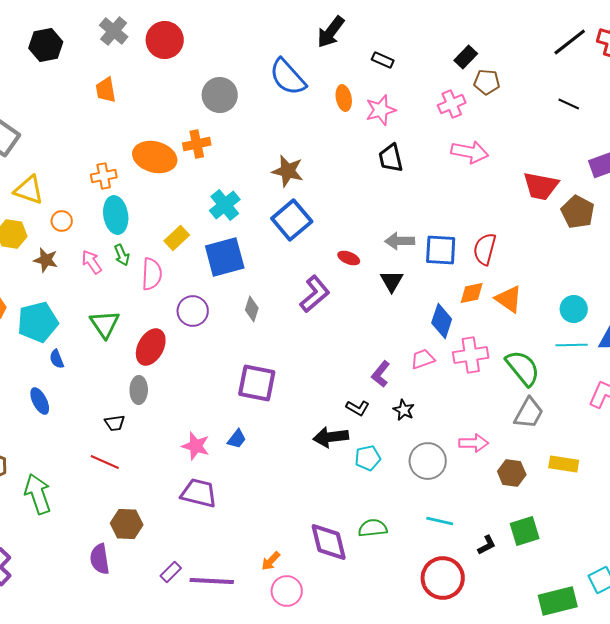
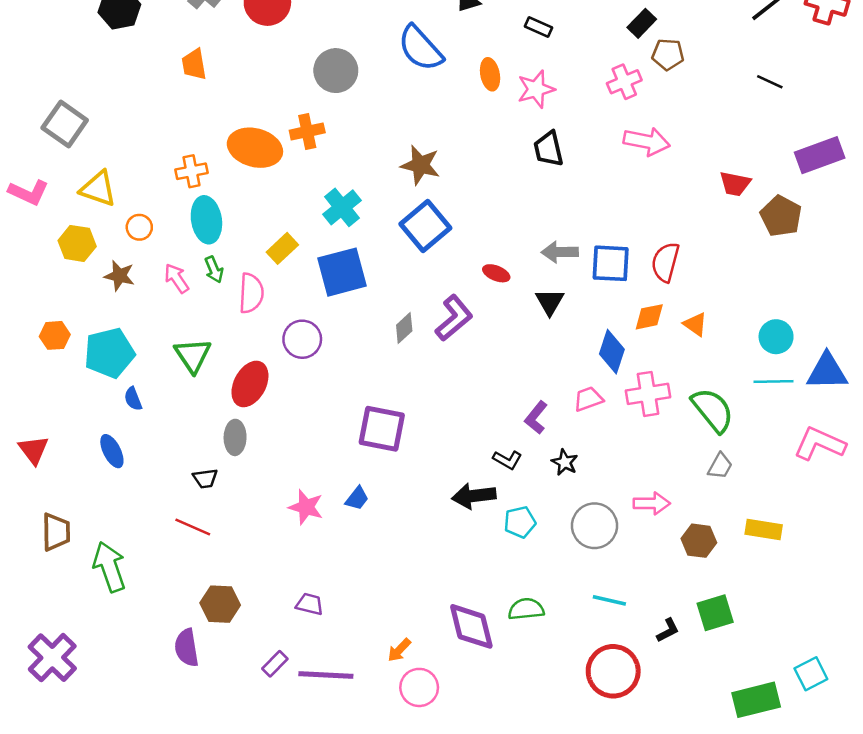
red trapezoid: (541, 186) -> (735, 184), size x0.7
orange triangle: (509, 299) -> (695, 324), size x0.7
gray diamond: (252, 309) -> (404, 328), moved, turned 30
gray trapezoid: (529, 413) -> (720, 466), size x0.7
purple trapezoid: (199, 493) -> (310, 604), moved, size x0.6

